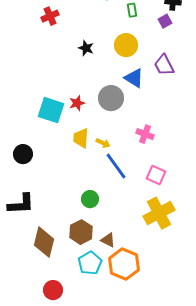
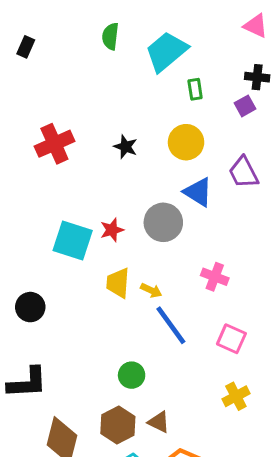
red cross: (50, 16) -> (54, 144), moved, size x1.4
yellow cross: (159, 213) -> (236, 396), size x0.6
brown triangle: (108, 240) -> (159, 422), moved

